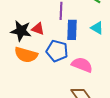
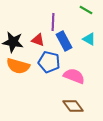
red triangle: (38, 29) -> (38, 40), moved
blue rectangle: (72, 30) -> (64, 41), turned -30

